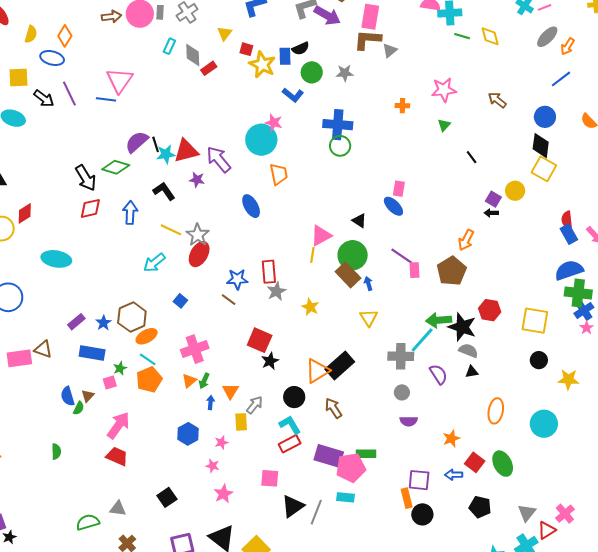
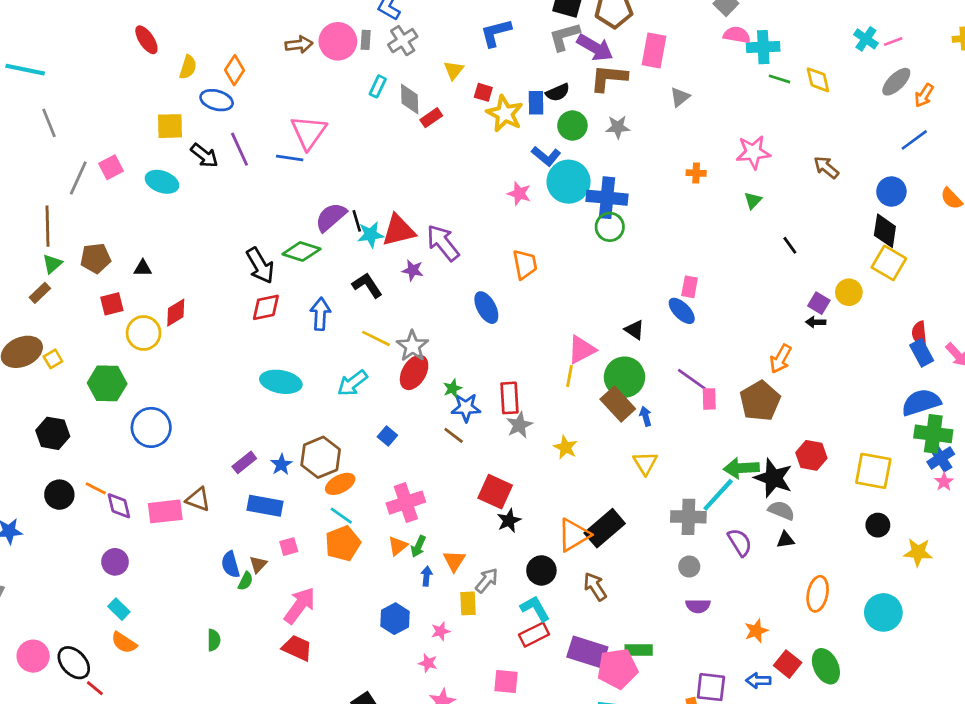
brown L-shape: (367, 40) -> (609, 78), moved
cyan circle: (261, 140) -> (569, 182), moved
cyan ellipse: (56, 259) -> (281, 382), moved
green star: (120, 368) -> (453, 388), moved

